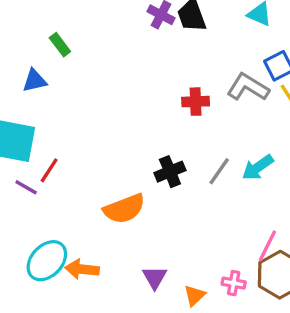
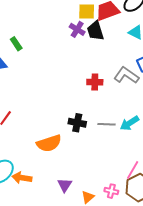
gray line: (219, 171) -> (107, 124), turned 54
black cross: (170, 172) -> (77, 123), turned 30

